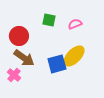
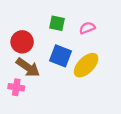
blue square: (57, 64) -> (60, 56), moved, turned 36
pink cross: (14, 75) -> (16, 87), turned -32

